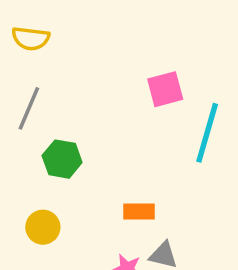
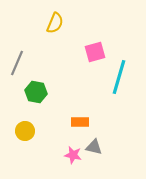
yellow semicircle: (31, 39) -> (55, 23), moved, turned -75

